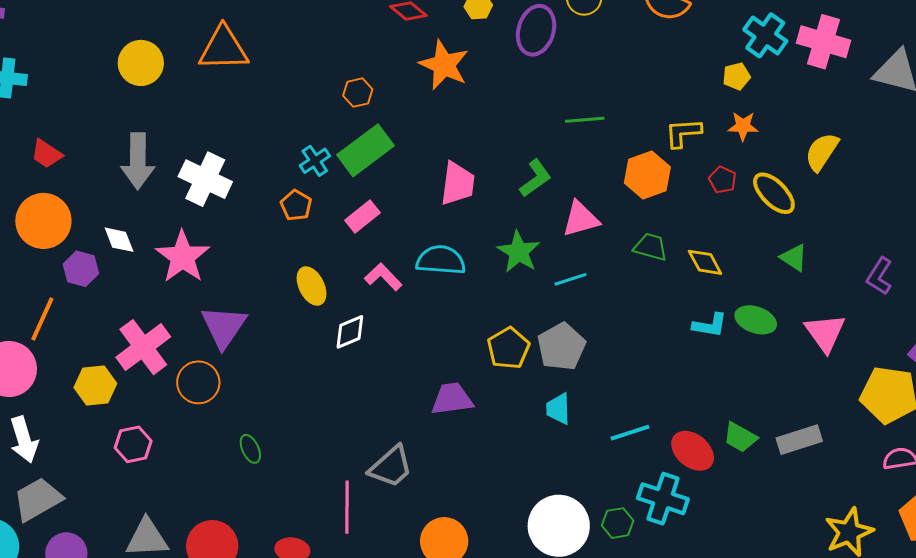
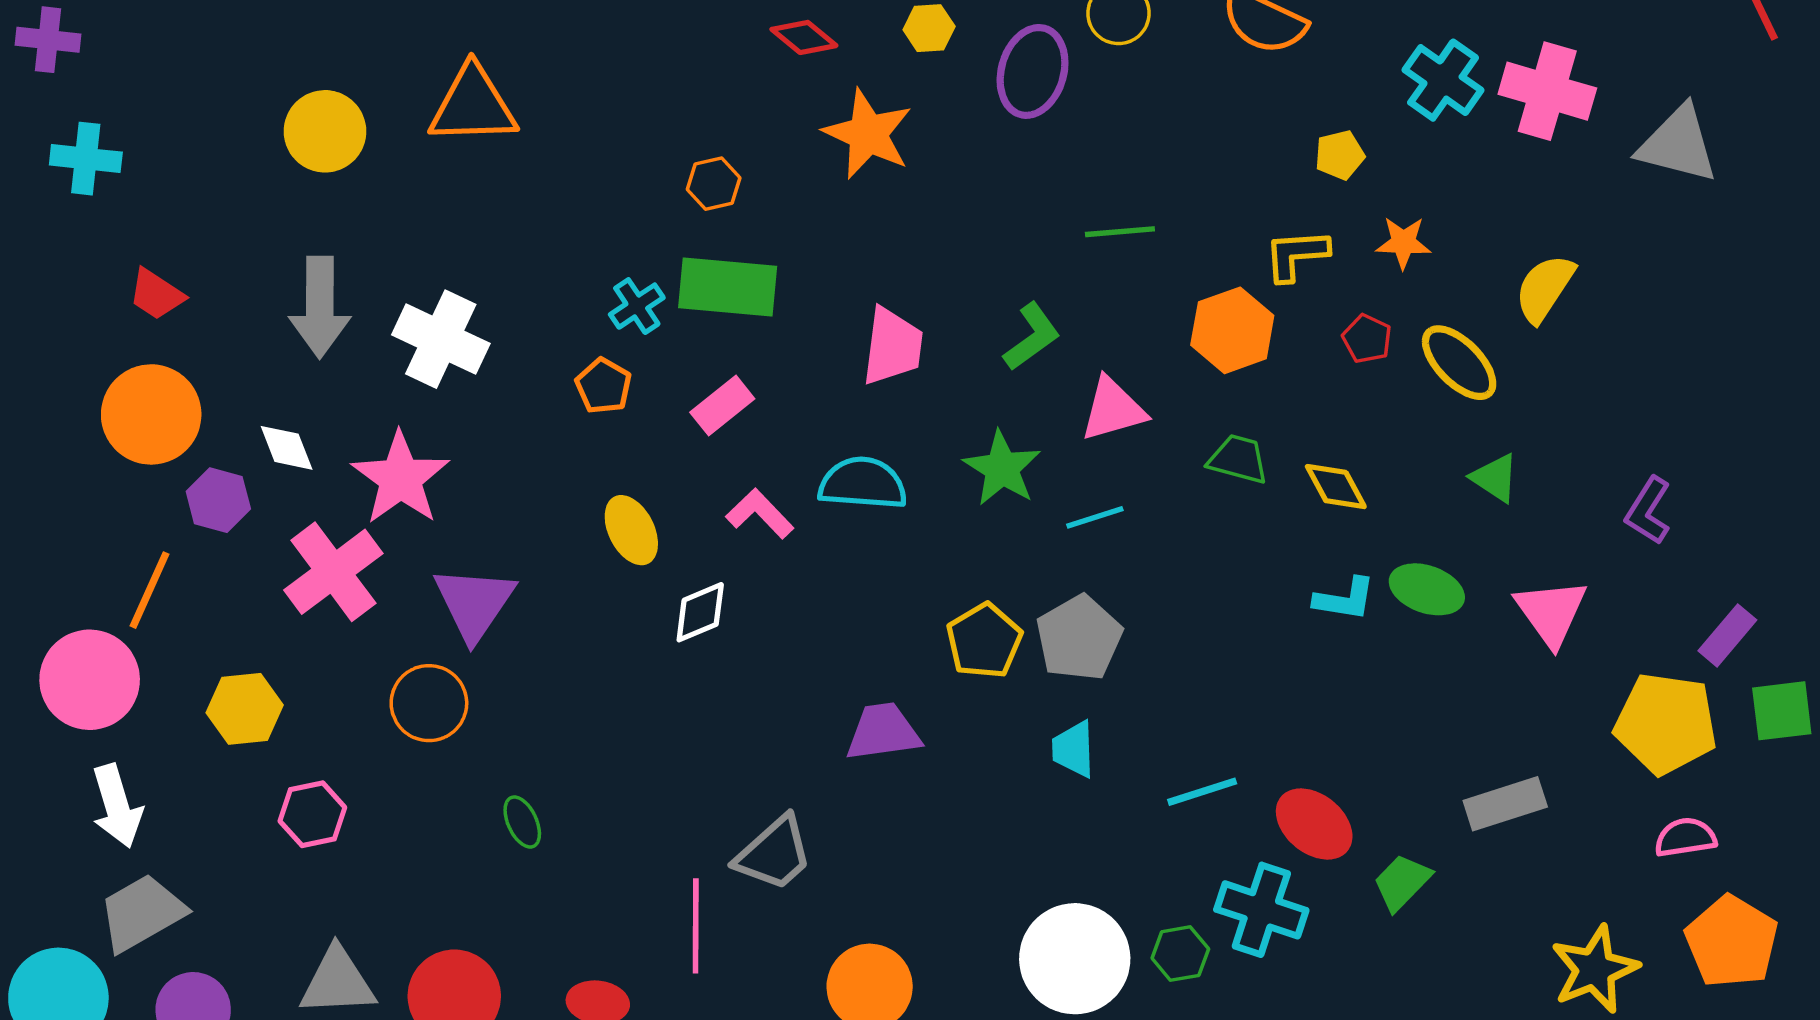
yellow pentagon: (736, 76) -> (1340, 155), moved
green rectangle: (366, 150) -> (728, 287), turned 42
pink cross: (143, 347) -> (333, 572), moved
green trapezoid: (740, 437) -> (1402, 882), moved, turned 105

